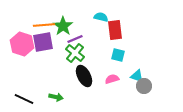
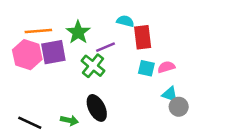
orange line: (44, 25) -> (38, 31), moved
purple line: (75, 39) -> (105, 47), moved
black ellipse: (84, 76) -> (97, 108), moved
pink semicircle: (112, 79) -> (166, 67), moved

